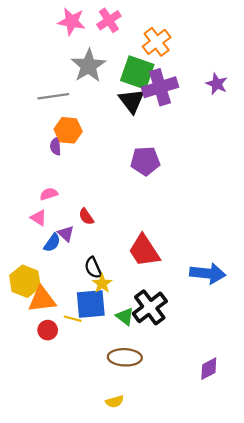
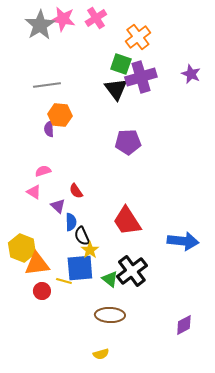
gray star: (89, 66) -> (40, 25), moved
green square: (137, 72) -> (121, 64), size x0.7
blue semicircle: (52, 243) -> (71, 222), moved, turned -36

